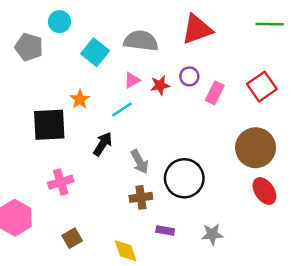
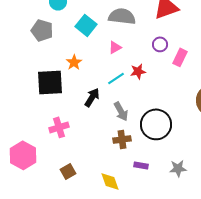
gray pentagon: (29, 47) -> (42, 30), moved
red star: (160, 85) -> (138, 71), moved
cyan line: (122, 110) -> (116, 78), moved

